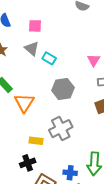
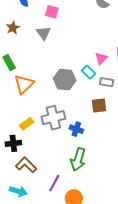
cyan rectangle: (49, 58) -> (89, 72), moved
yellow rectangle: (36, 141) -> (27, 124), turned -56
blue cross: (70, 173) -> (76, 129), moved

